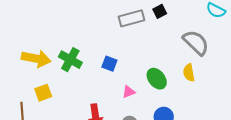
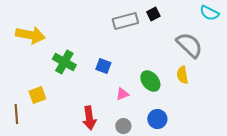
yellow arrow: (36, 59) -> (30, 35), moved

